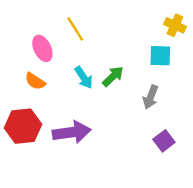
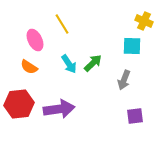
purple square: (164, 141) -> (135, 116), turned 30

